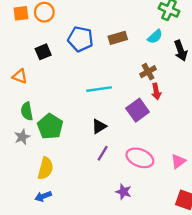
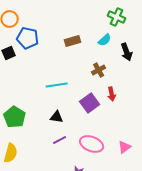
blue pentagon: (80, 39) -> (28, 38), moved
red arrow: (156, 91) -> (112, 94), moved
black triangle: (99, 126) -> (57, 117), turned 40
purple line: (103, 153) -> (60, 140), turned 32

